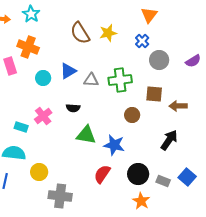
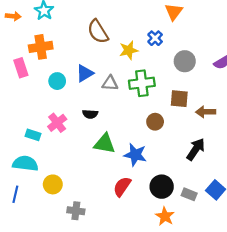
yellow star: (108, 33) -> (129, 50), moved
blue cross: (142, 41) -> (155, 38), moved
orange cross: (28, 47) -> (41, 47), turned -30
gray cross: (60, 196) -> (76, 211), size x0.7

